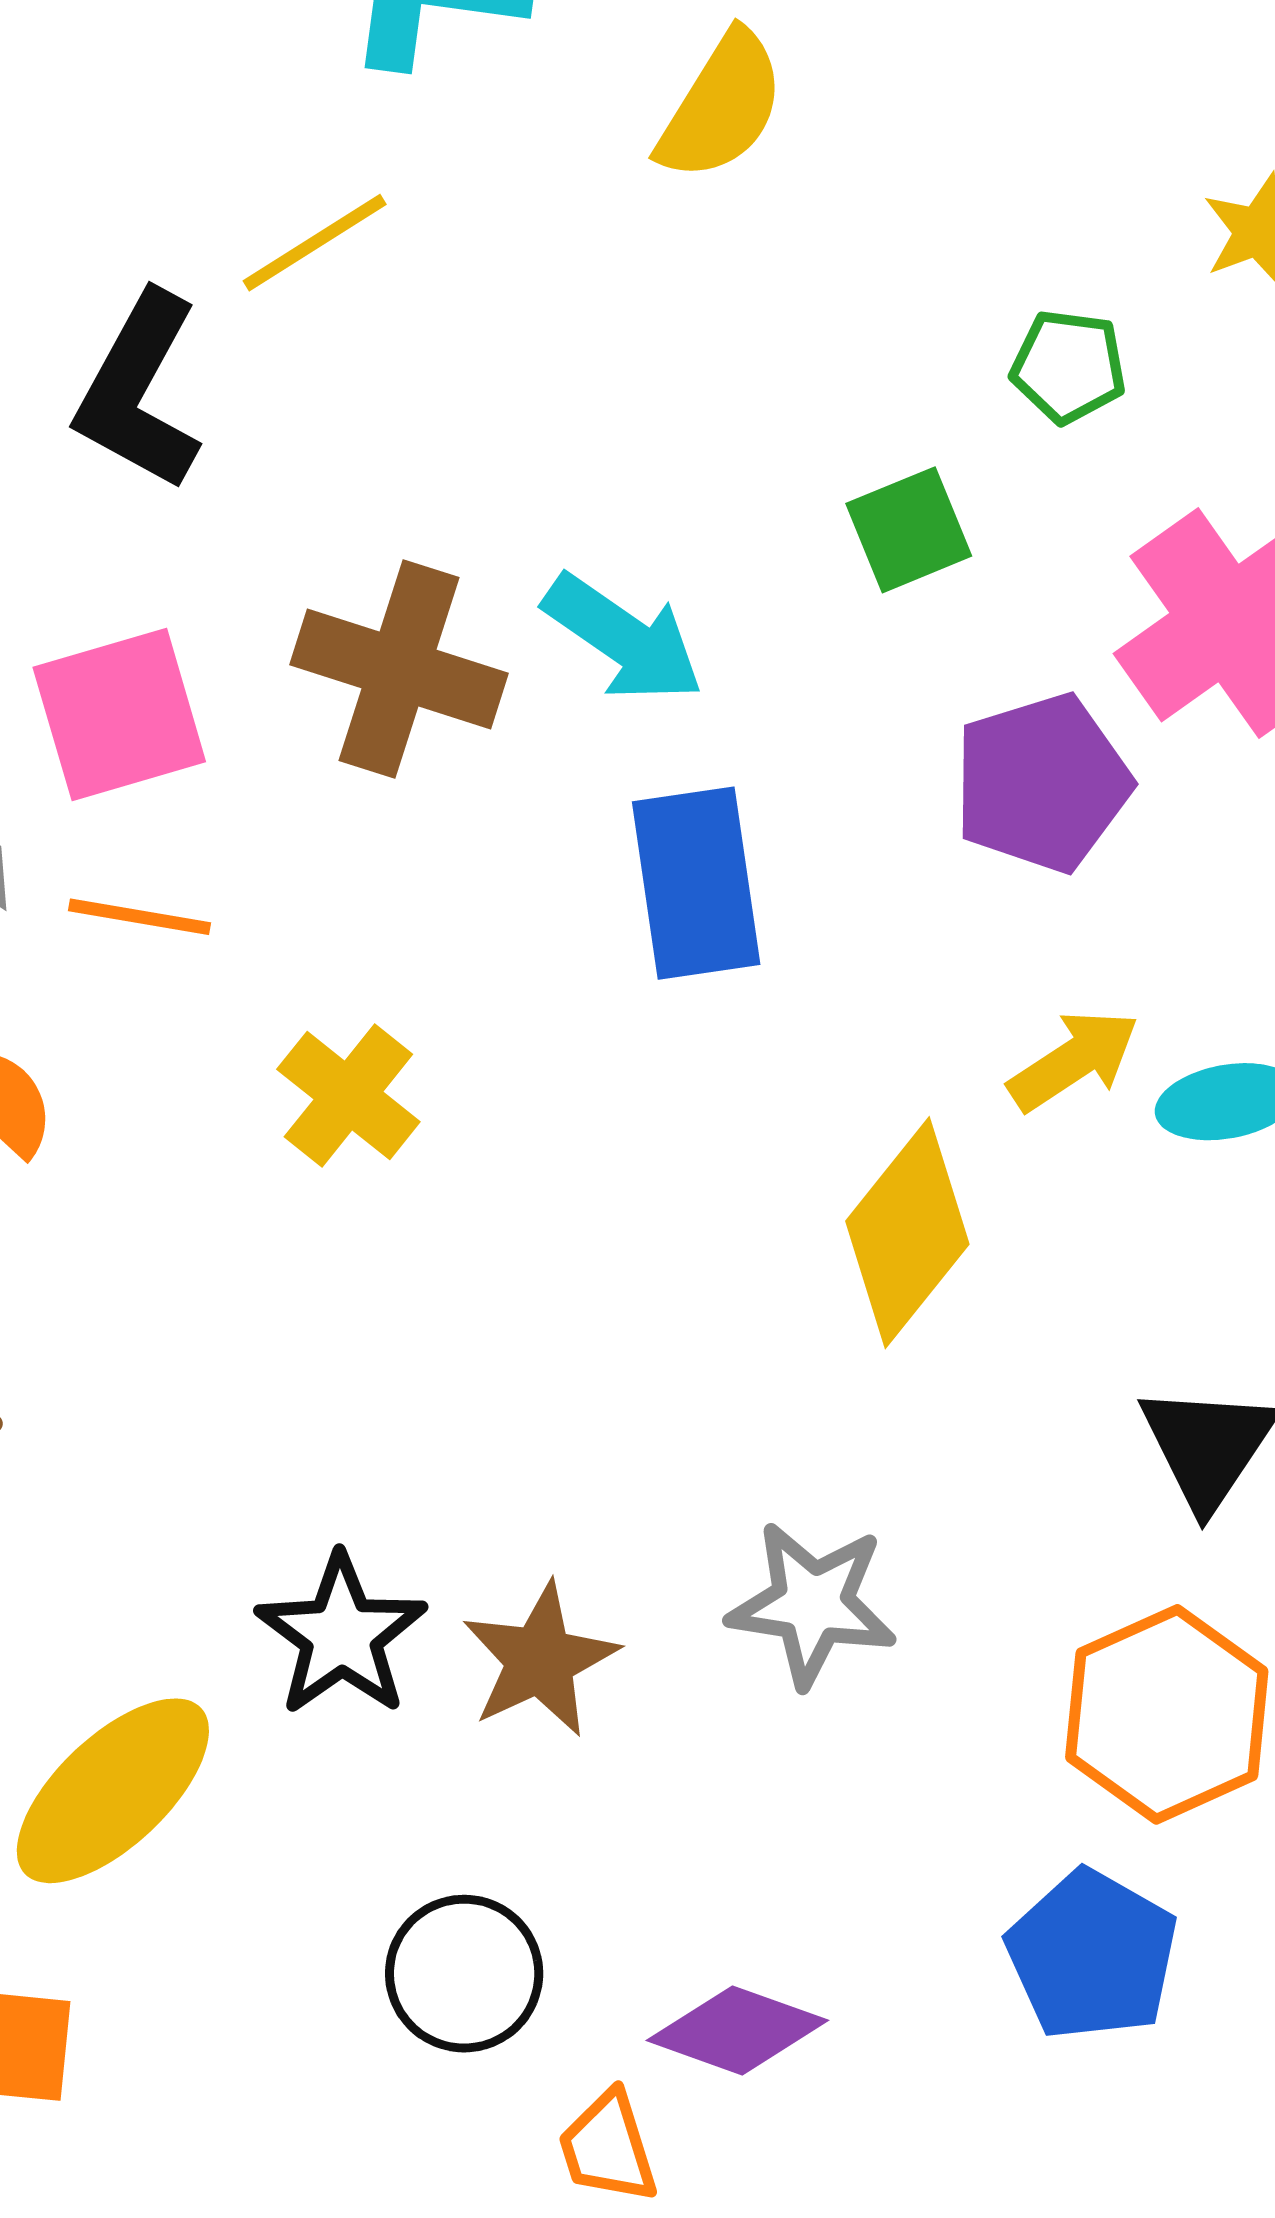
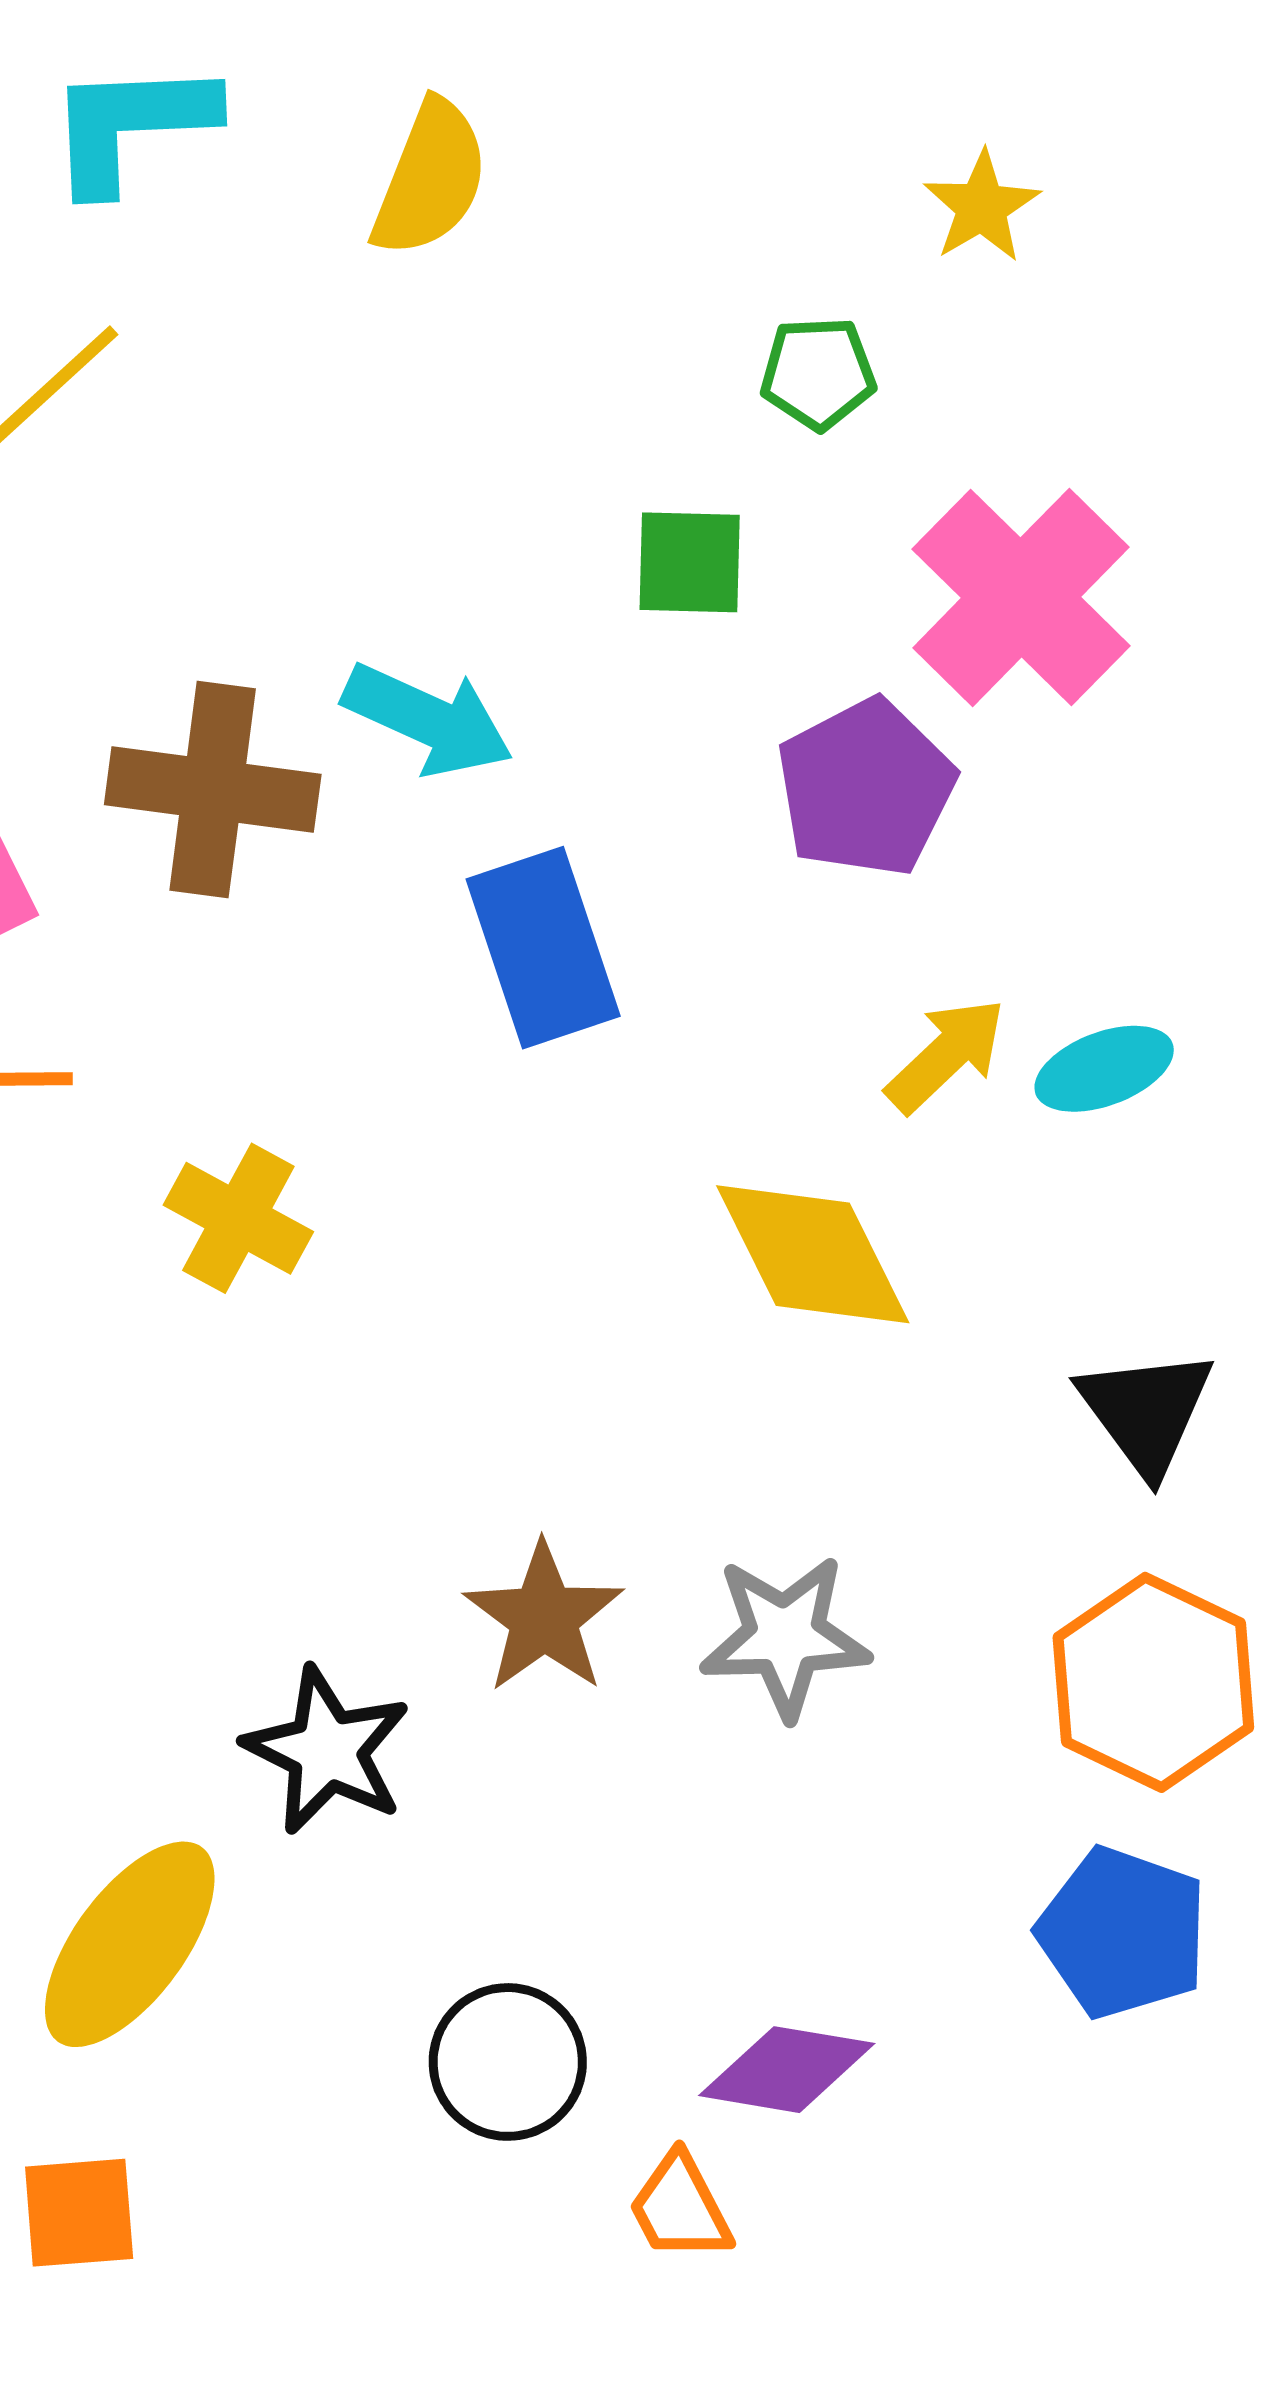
green square: (909, 530) -> (690, 562), turned 34
yellow diamond: (907, 1233) -> (813, 1254), turned -55
brown star: (540, 1660) -> (544, 1618), moved

